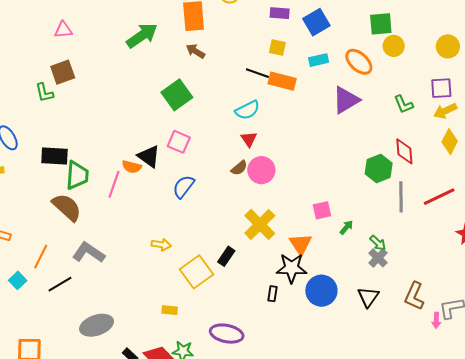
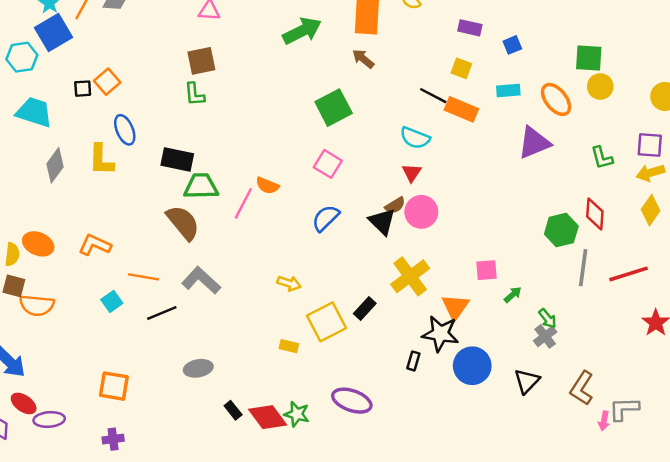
blue square: (316, 22) -> (512, 45), size x0.6
green L-shape: (44, 93) -> (194, 94), moved
cyan semicircle: (247, 110) -> (415, 138), turned 40
black triangle: (149, 156) -> (382, 222), moved
green trapezoid: (77, 175) -> (201, 186), turned -104
orange line: (41, 257) -> (143, 277), turned 65
yellow rectangle: (170, 310) -> (289, 346), moved
gray ellipse: (97, 325) -> (198, 368), size x0.7

